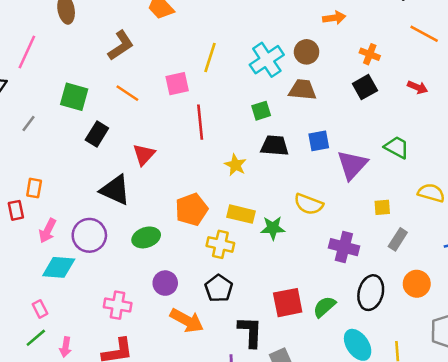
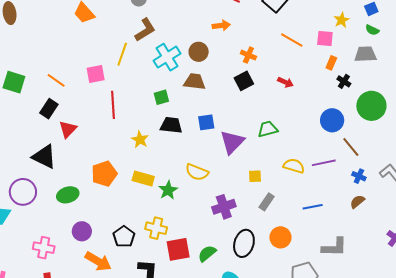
brown L-shape: (121, 45) -> (145, 30), moved
black rectangle: (97, 134) -> (49, 109), moved
green trapezoid: (397, 147) -> (268, 129), turned -45
green star: (273, 228) -> (168, 190), turned -30
yellow cross: (220, 244) -> (156, 228), moved
purple cross: (344, 247) -> (224, 207), turned -35

